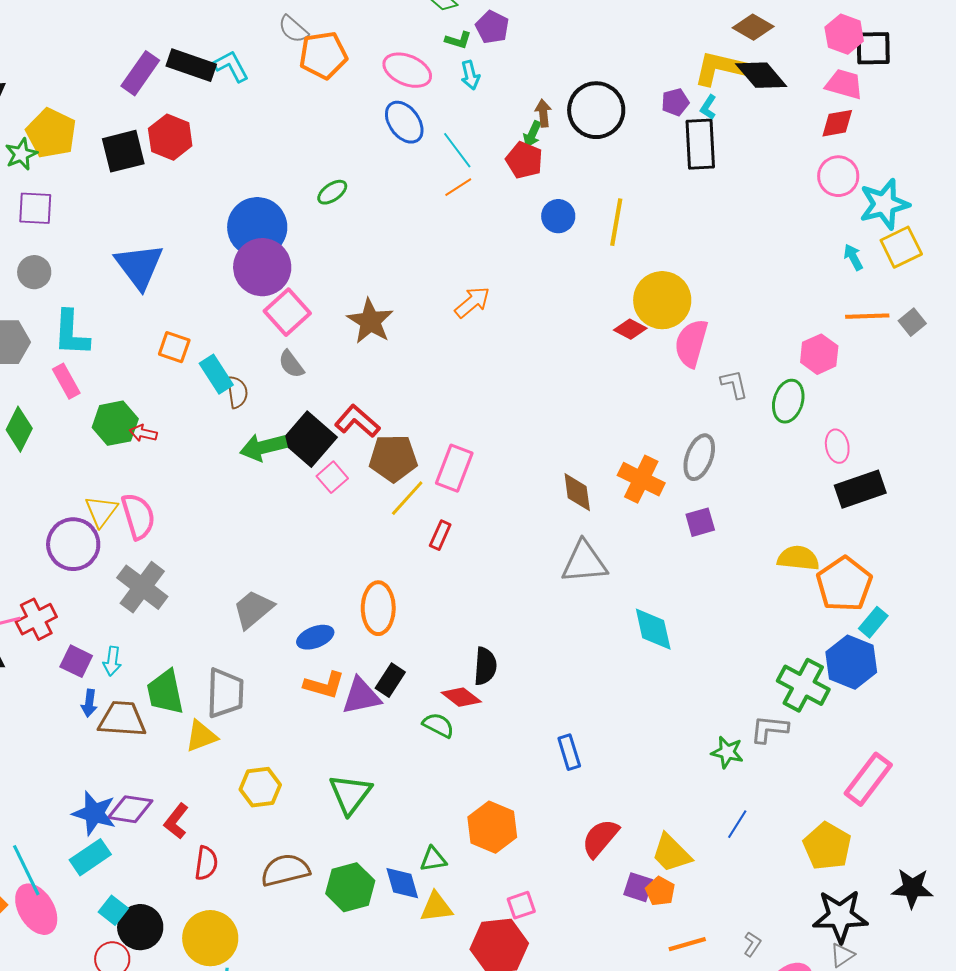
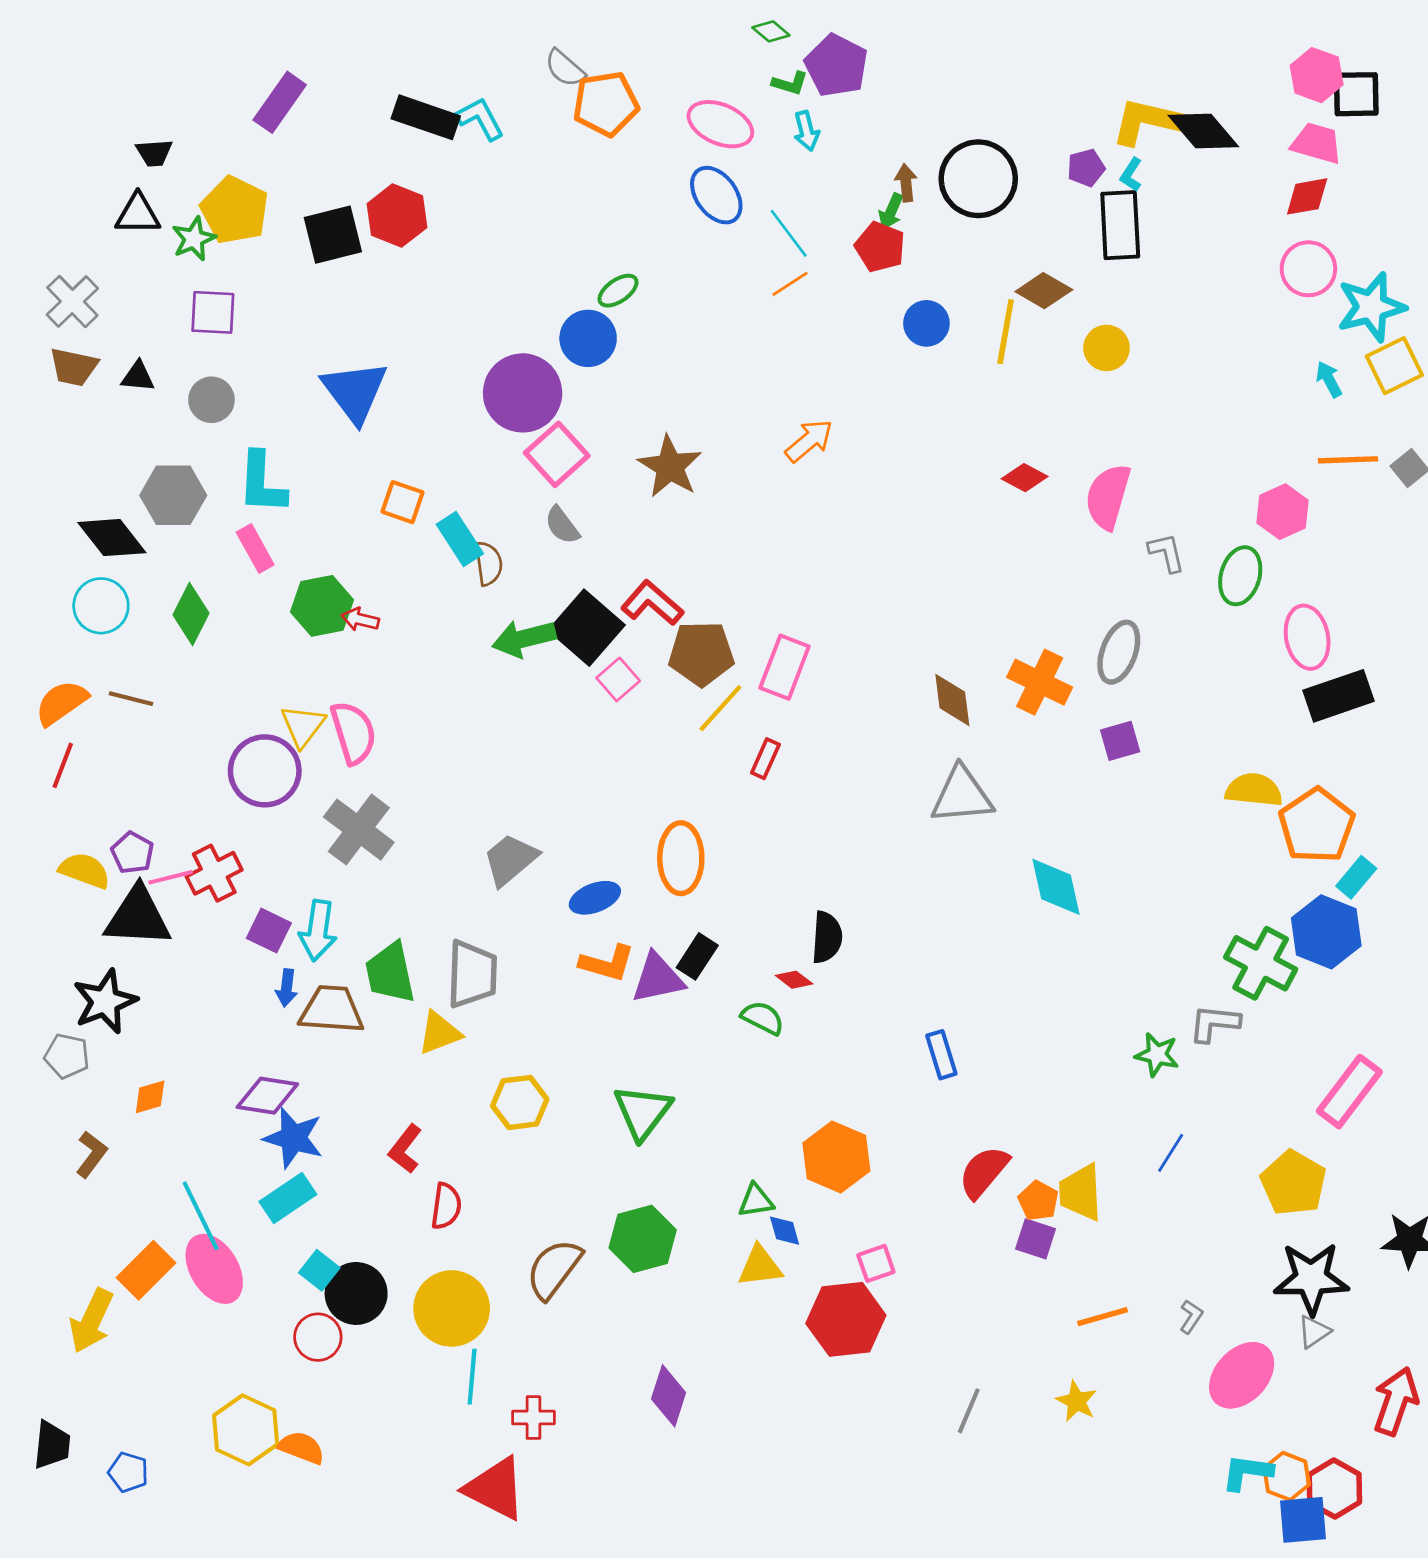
purple pentagon: (492, 27) -> (836, 65), size x1.4
brown diamond: (753, 27) -> (1044, 291), moved
purple rectangle: (140, 73) -> (280, 102), moved
blue circle: (257, 227) -> (588, 338), moved, size x0.7
yellow circle: (662, 300) -> (1107, 348), moved, size x0.6
pink ellipse: (837, 446) -> (1307, 637), size x1.4
cyan arrow: (112, 661) -> (318, 931), size x1.5
red diamond: (461, 697) -> (794, 980), size x0.7
purple diamond: (130, 809) -> (267, 1096), moved
yellow trapezoid: (671, 853) -> (1081, 1192), turned 42
brown semicircle: (285, 870) -> (554, 1269), moved, turned -39
blue diamond: (402, 883) -> (785, 1231), moved, size x0.7
orange pentagon: (660, 891) -> (1038, 1201), moved

